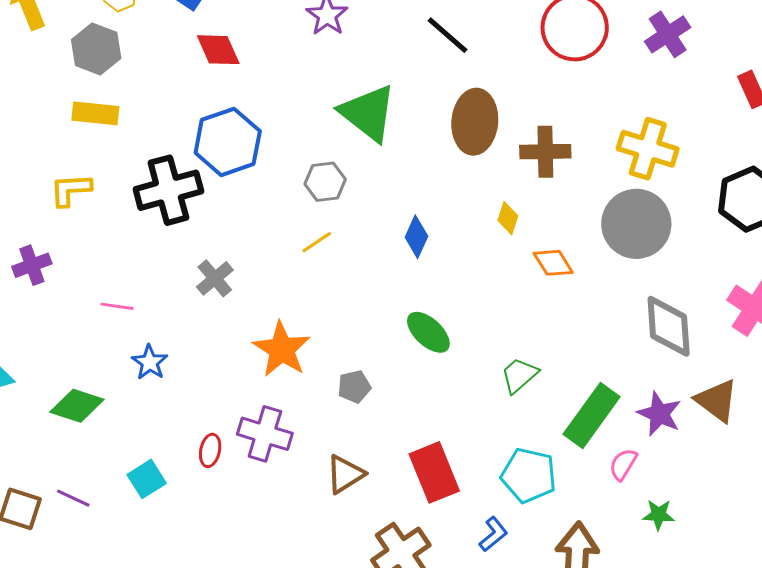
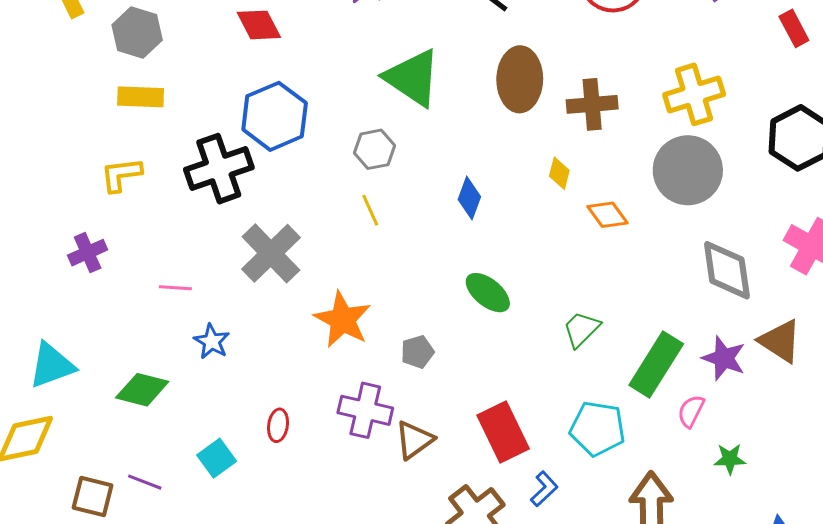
yellow cross: (648, 149) -> (694, 94), turned -30
yellow line: (317, 242) -> (370, 210), turned -76
gray cross: (215, 278) -> (271, 253), size x1.6
purple cross: (265, 434) -> (365, 410), moved
blue L-shape: (493, 534) -> (544, 489), moved

